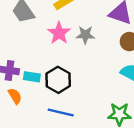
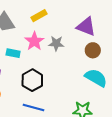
cyan rectangle: (32, 77) -> (13, 53), moved

